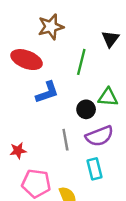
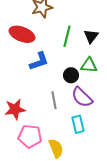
black triangle: (110, 39) -> (91, 36), moved
purple semicircle: (99, 136) -> (82, 97), turned 65
red star: (18, 151) -> (15, 109), size x1.5

